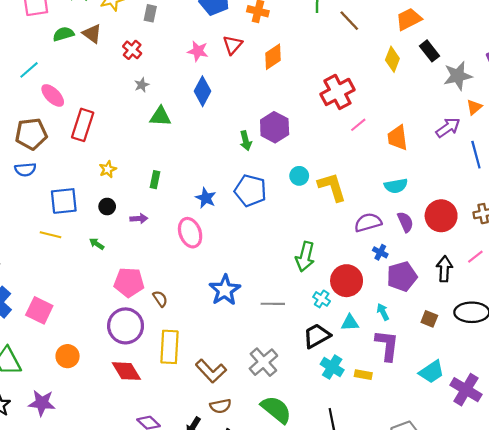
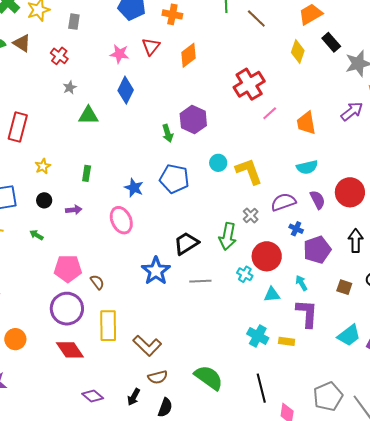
black trapezoid: (317, 336) -> (186, 243), moved
gray cross: (263, 362) -> (251, 215), moved, size x0.6

